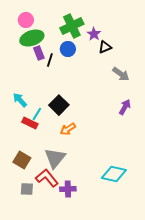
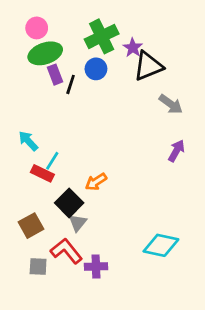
black triangle: (105, 47) -> (148, 66), size x1.6
black square: (59, 105) -> (69, 203), moved
gray triangle: (55, 158) -> (78, 223), size x0.6
brown square: (22, 160) -> (31, 226), turned 30

